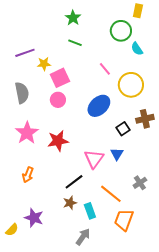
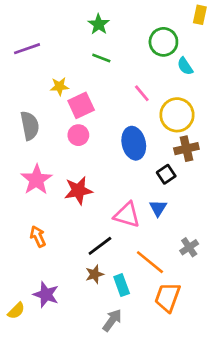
yellow rectangle: (138, 11) -> (200, 15), moved
purple line: (25, 53) -> (27, 49), moved
blue ellipse: (99, 106) -> (134, 143), turned -60
brown cross: (145, 119) -> (186, 149), moved
pink triangle: (94, 159) -> (127, 215), turned -50
orange arrow: (28, 175) -> (38, 236), turned 133

